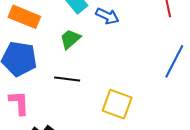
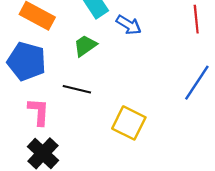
pink L-shape: (19, 103) -> (39, 112), moved

